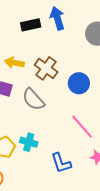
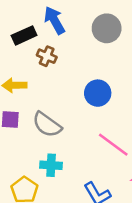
brown cross: (46, 68) -> (47, 56), moved, size x0.7
cyan cross: (29, 142) -> (51, 165), moved

